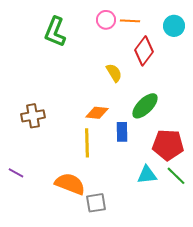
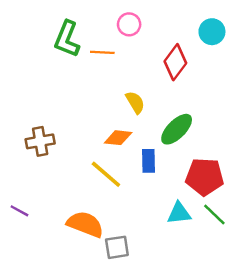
orange line: (130, 21) -> (102, 52), moved
yellow semicircle: (114, 73) -> (135, 102), moved
yellow line: (87, 143) -> (106, 174), turned -48

